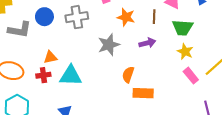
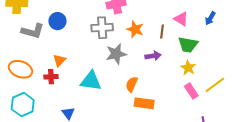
gray cross: (77, 17) -> (102, 28), moved
orange triangle: (50, 57) -> (59, 60), turned -40
cyan triangle: (71, 76) -> (91, 81), moved

